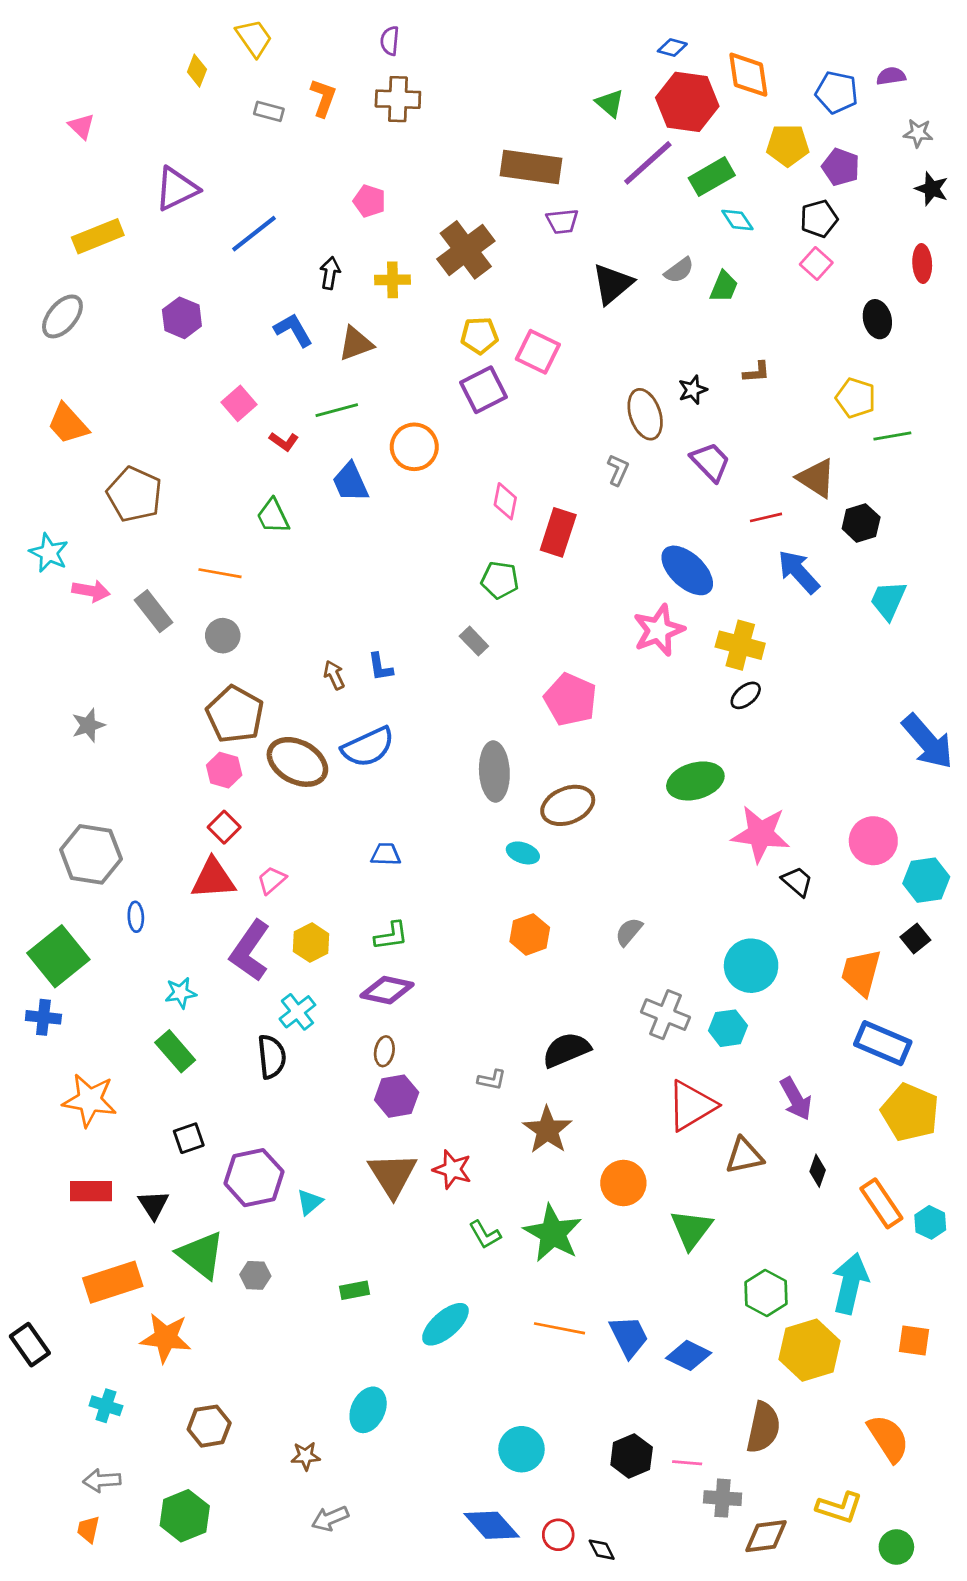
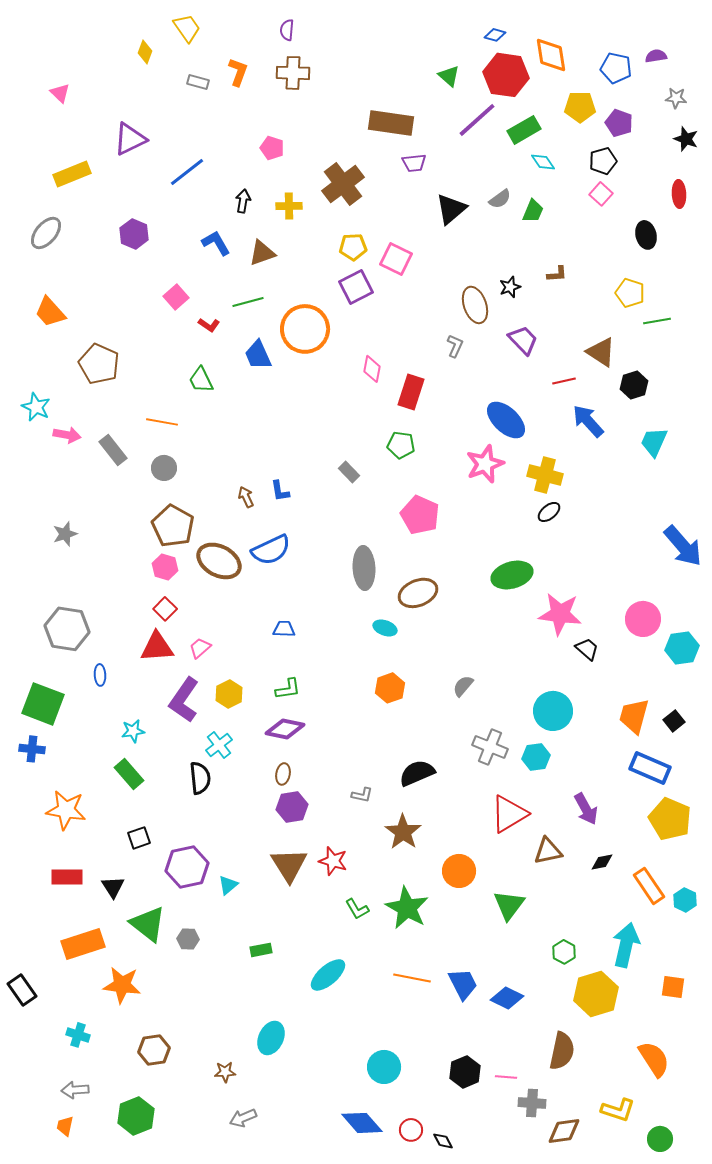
orange circle: (414, 447) -> (305, 329), size x1.4
green pentagon: (500, 580) -> (401, 445), moved
black square: (915, 939) -> (674, 721), moved
green square: (58, 956) -> (43, 704), turned -30
black diamond: (818, 1171) -> (602, 862), turned 60
green hexagon: (766, 1293) -> (564, 952), size x0.7

